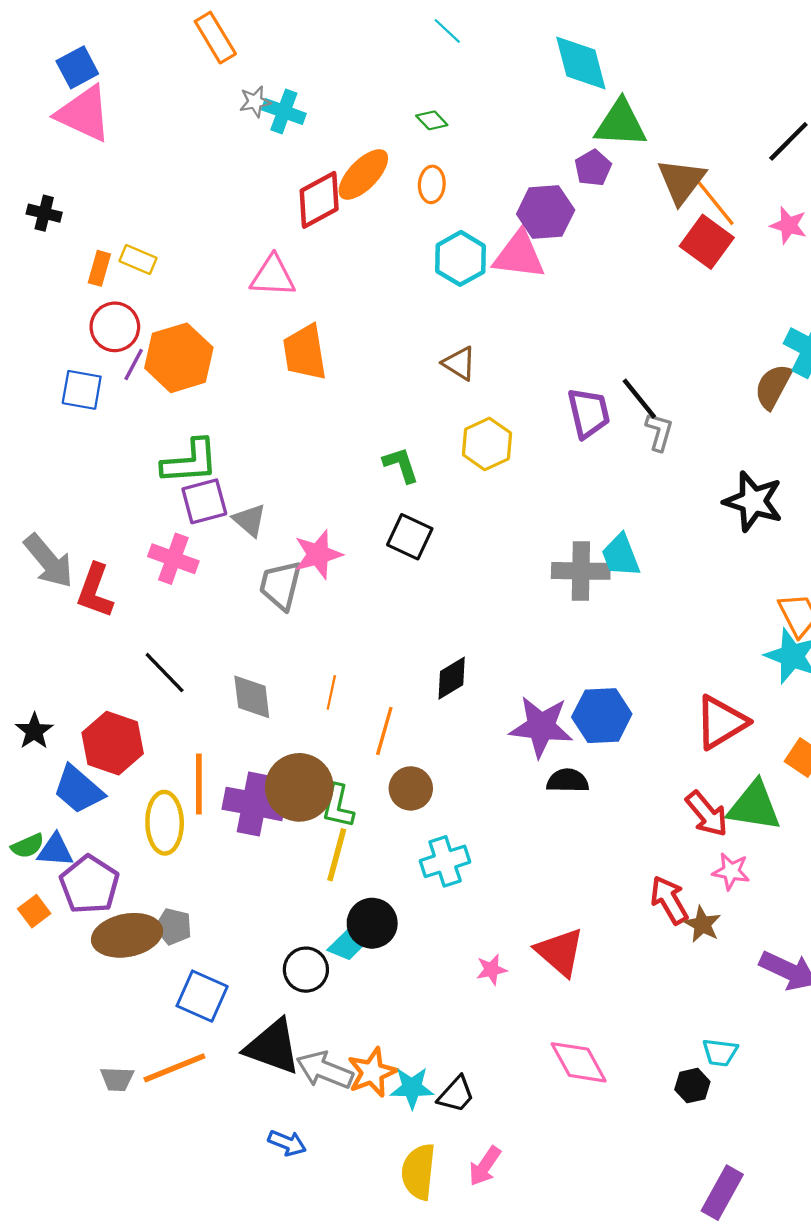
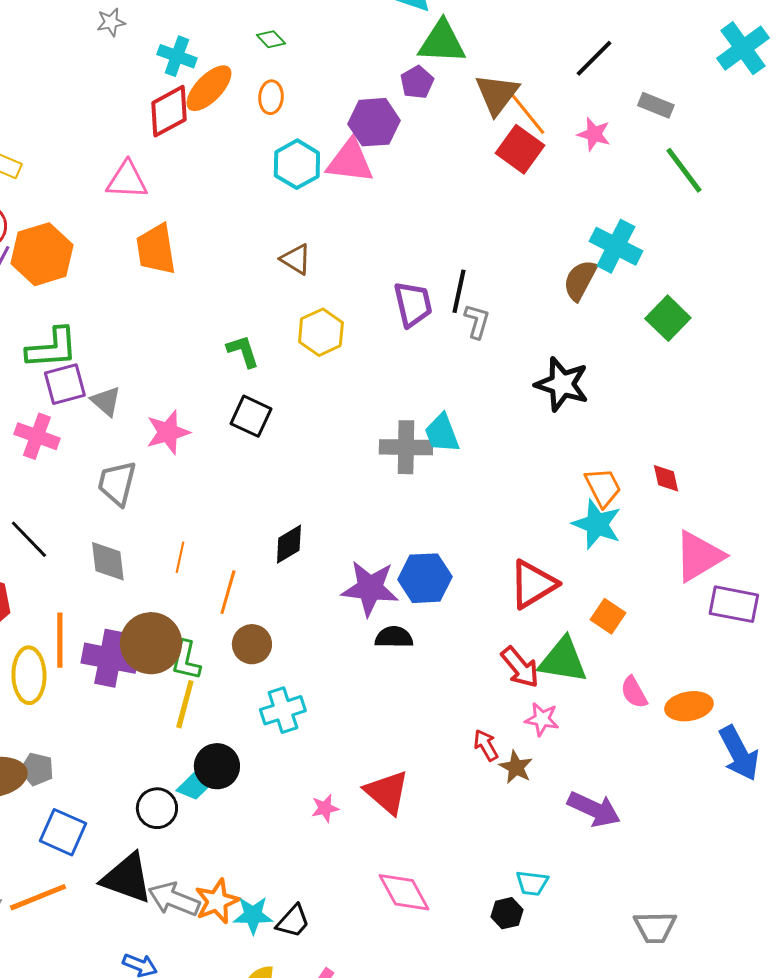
cyan cross: (284, 112) -> (177, 56), moved
black line: (639, 399) -> (459, 291), turned 51
gray trapezoid: (280, 585) -> (117, 483), moved
red arrow: (669, 900) -> (486, 745), size x0.7

